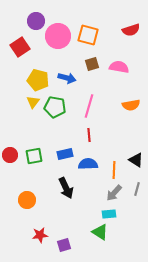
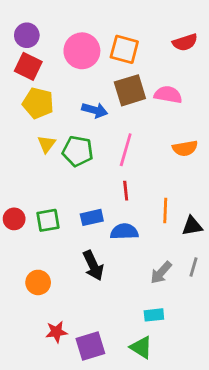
purple circle: (36, 21) -> (27, 35), moved
red square: (20, 47) -> (28, 66), turned -30
brown square: (92, 64) -> (130, 90), size x1.6
yellow pentagon: (38, 80) -> (38, 103), moved
black triangle: (136, 160) -> (192, 226), turned -42
orange line: (114, 170) -> (165, 210), moved
cyan rectangle: (109, 214) -> (154, 315), moved
green triangle: (100, 232) -> (141, 347), moved
purple square: (64, 245) -> (90, 346), size x1.5

